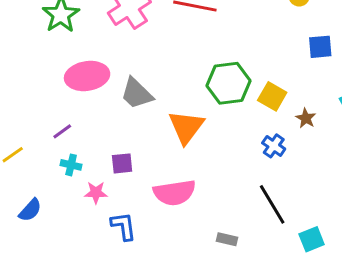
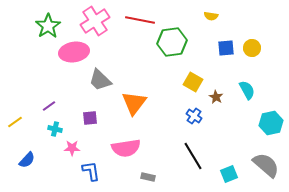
pink ellipse: (87, 76) -> (74, 52), moved
green hexagon: (228, 83) -> (172, 42), moved
purple square: (122, 163) -> (90, 118), moved
gray rectangle: (227, 239) -> (148, 177), moved
cyan square: (312, 239) -> (229, 174), moved

